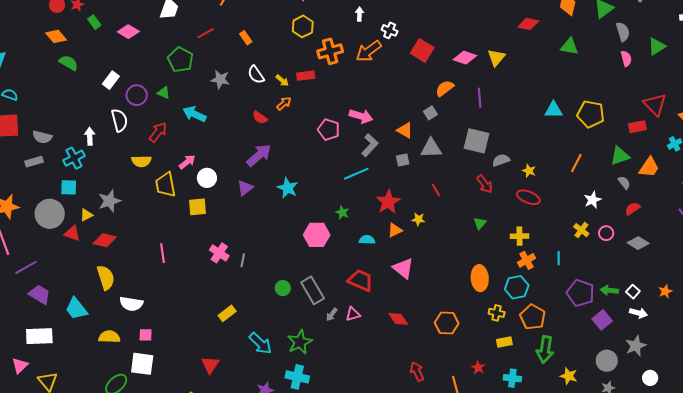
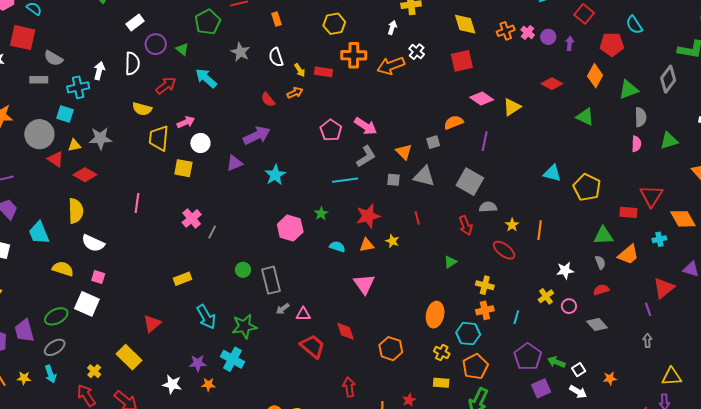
red square: (422, 50) -> (462, 61), moved, turned 30
orange line: (576, 163) -> (540, 230), moved, turned -36
red trapezoid: (361, 280) -> (313, 346), moved

